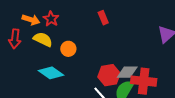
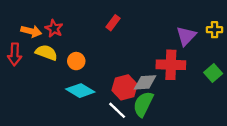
red rectangle: (103, 18) -> (113, 23), turned 64
cyan diamond: (51, 73) -> (80, 91), moved
red cross: (144, 81) -> (171, 65), moved

